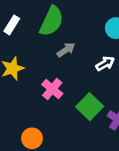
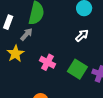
gray arrow: (66, 50) -> (26, 34), moved

